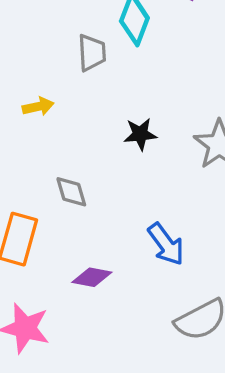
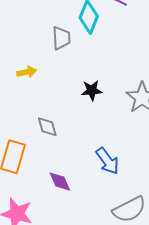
purple diamond: (92, 277) -> (60, 182), turned 55

